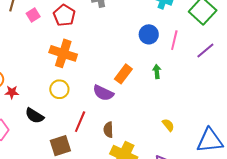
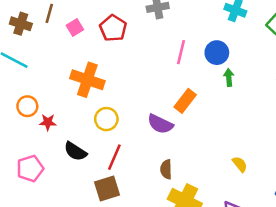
pink line: (174, 40) -> (181, 52), moved
orange cross: (63, 53) -> (87, 80), moved
green arrow: (157, 71) -> (229, 77), moved
red line: (80, 122) -> (114, 157), moved

